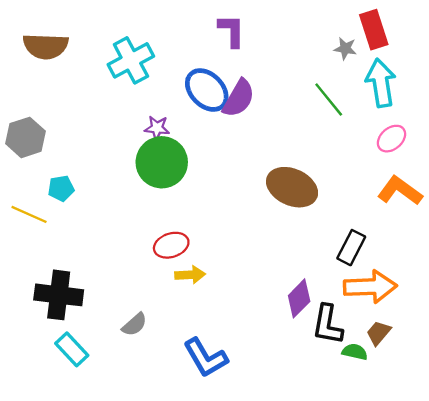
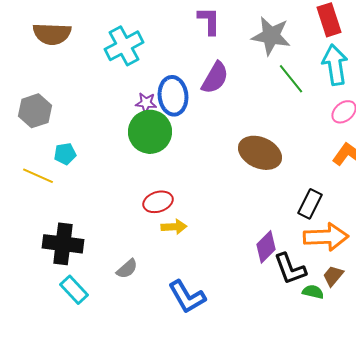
gray star: (345, 49) -> (271, 36), moved, size x2.0
blue ellipse: (207, 90) -> (173, 96), moved, turned 39
black L-shape: (328, 325) -> (290, 269), turned -30

